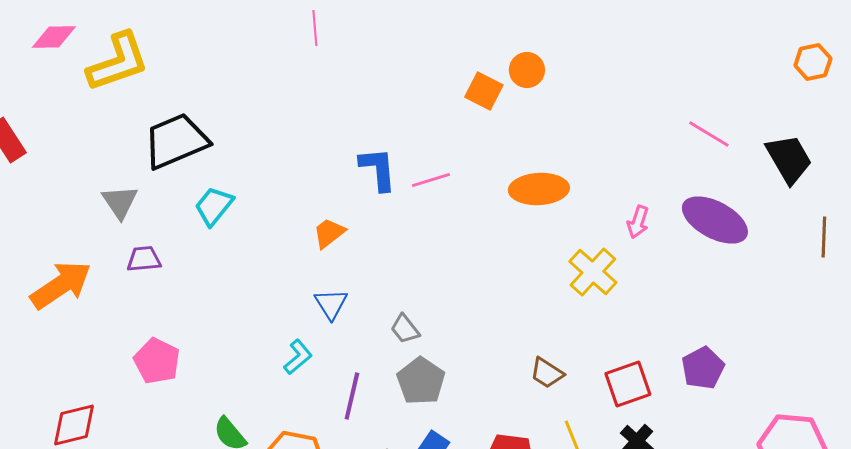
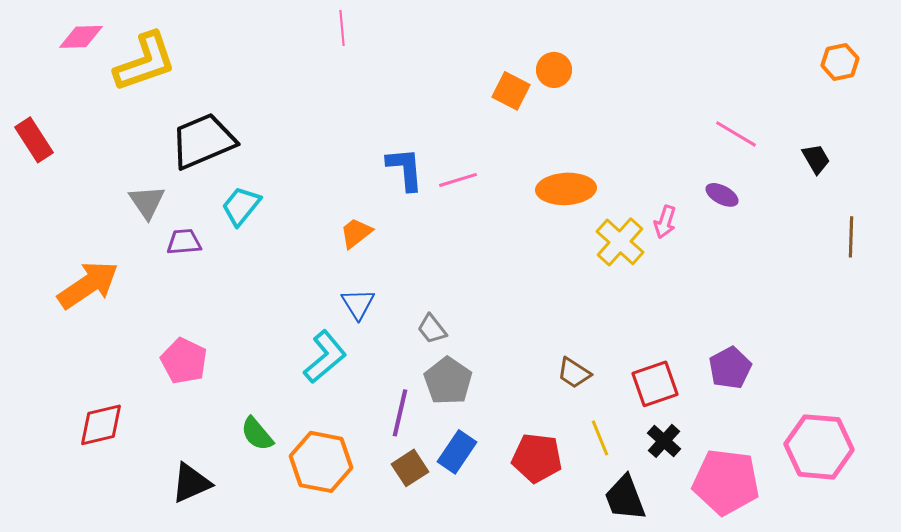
black trapezoid: (789, 159) -> (816, 159), size x0.6
purple ellipse: (715, 220) -> (722, 195), moved, size x0.5
purple trapezoid: (144, 259) -> (184, 242), moved
yellow cross: (593, 272) -> (620, 242), moved
cyan L-shape: (298, 357) -> (325, 357), size x1.5
purple line: (352, 396) -> (400, 413), moved

